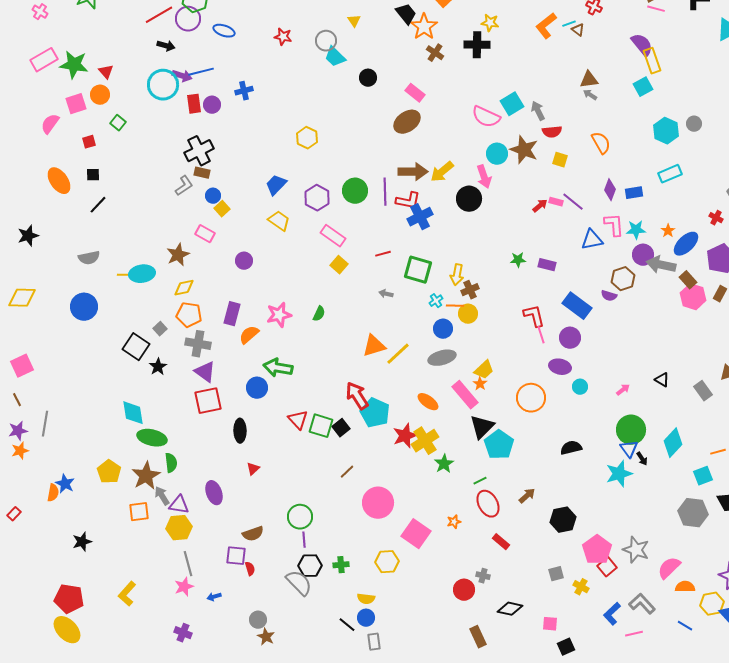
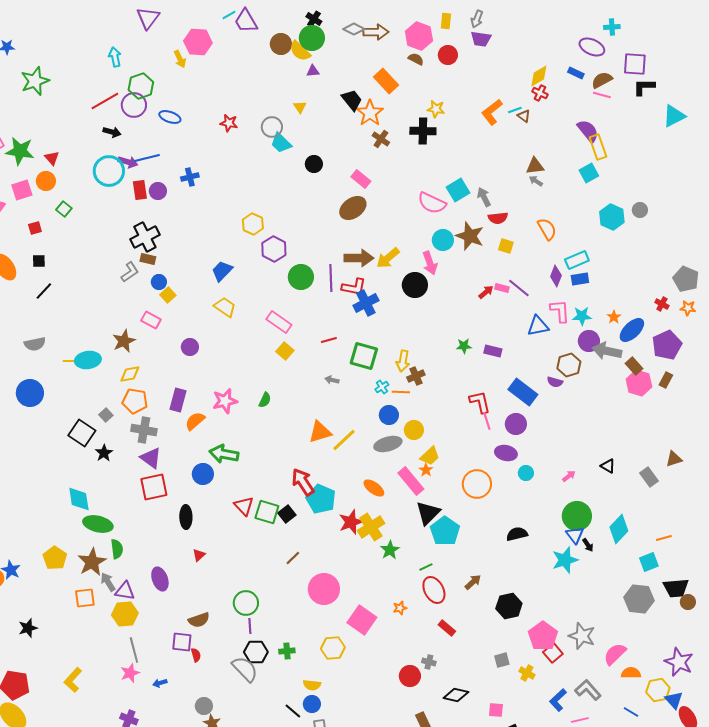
cyan rectangle: (670, 174) -> (577, 260), moved
purple hexagon: (317, 198) -> (274, 249), moved
yellow circle: (468, 314) -> (414, 430), moved

